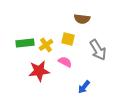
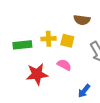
yellow cross: (46, 45) -> (49, 39), moved, turned 32

